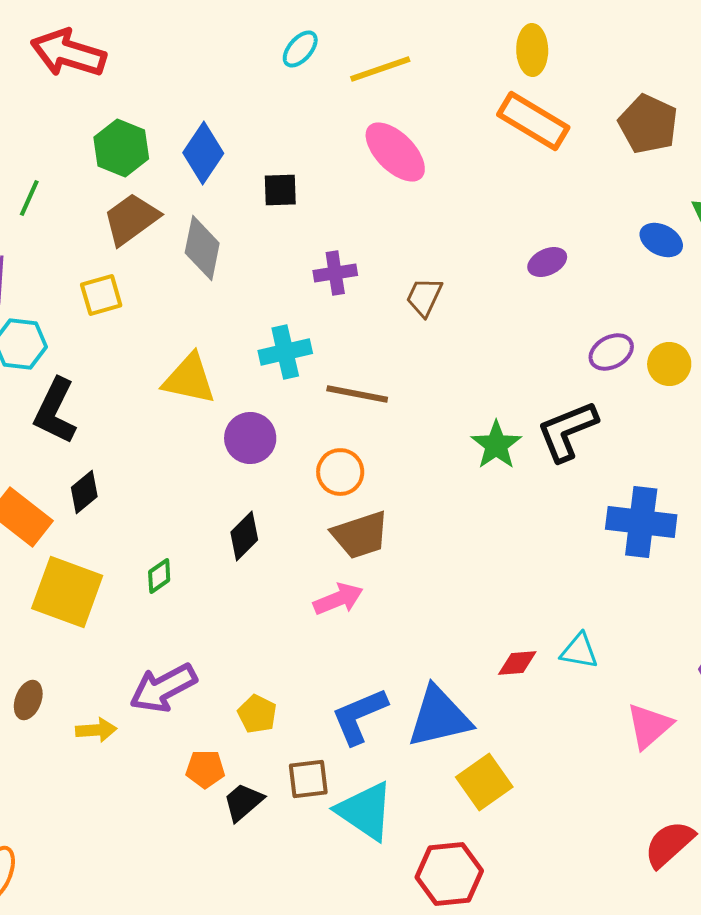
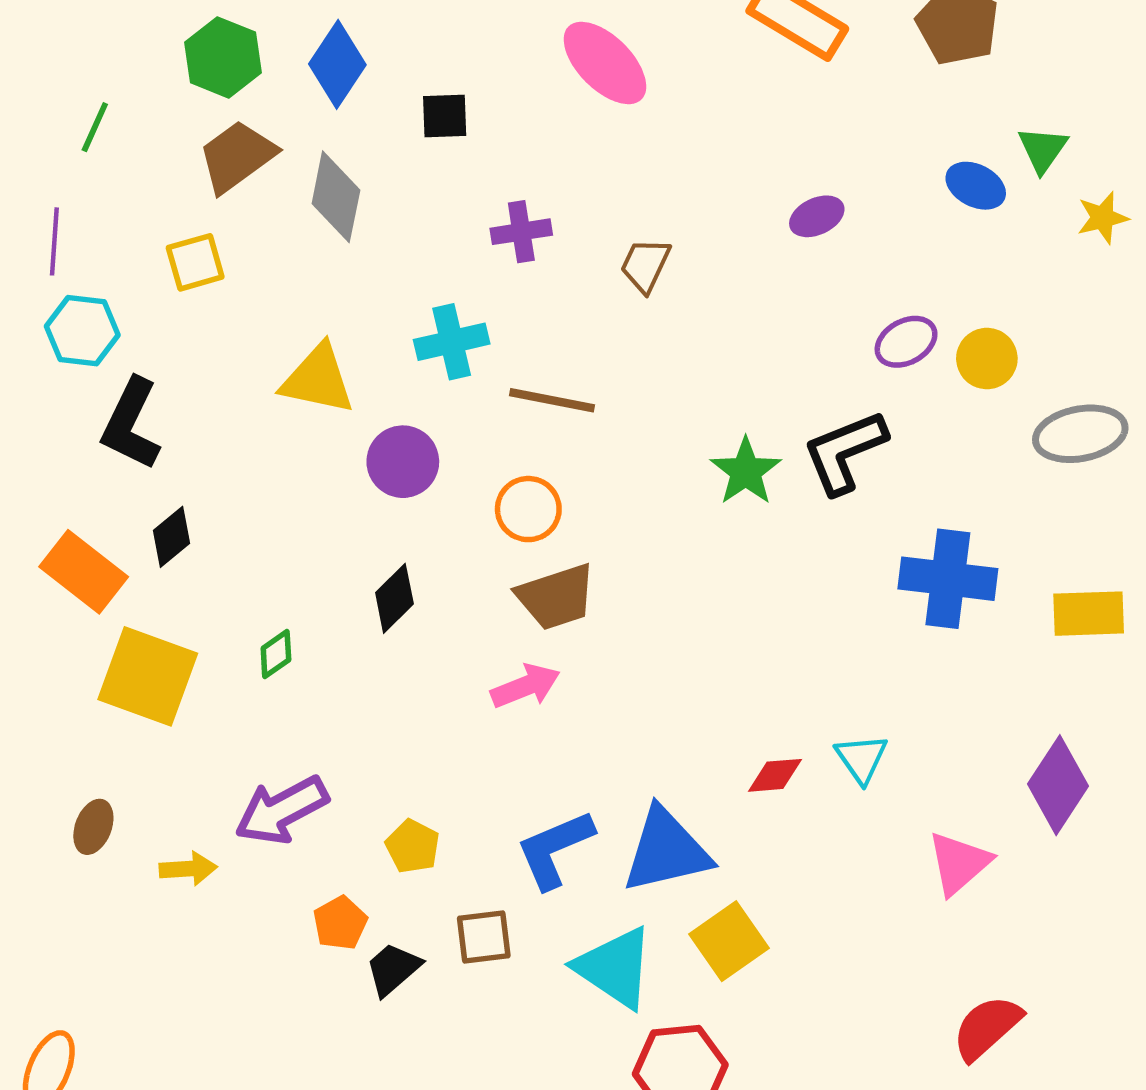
cyan triangle: (579, 651) -> (861, 759), turned 45
orange pentagon: (205, 769) -> (340, 923), turned -30
cyan triangle: (365, 811) -> (615, 968), moved

